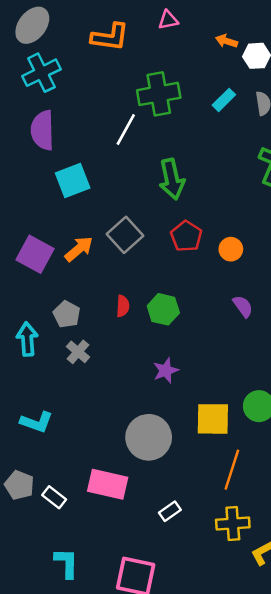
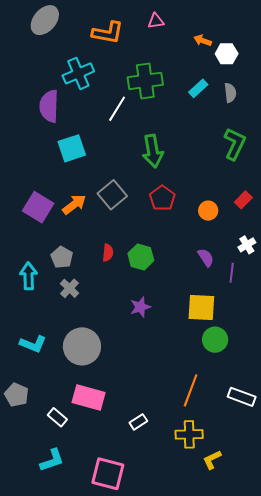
cyan cross: (42, 73) -> (78, 73), moved
orange circle: (231, 249) -> (208, 211), moved
yellow square: (213, 419) -> (201, 307), moved
gray circle: (149, 437) -> (82, 346), moved
white rectangle: (54, 497) -> (57, 417), moved
cyan L-shape: (66, 563) -> (52, 460), turned 68

